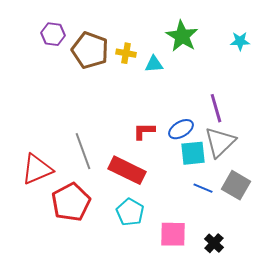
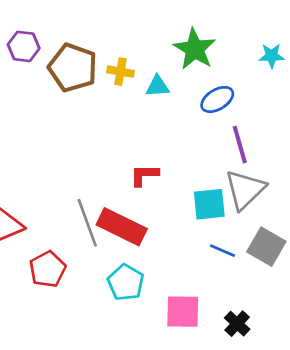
blue ellipse: (181, 129) -> (217, 99), moved
gray line: (83, 151) -> (87, 223), moved
red pentagon: (71, 202) -> (47, 269), size x0.7

